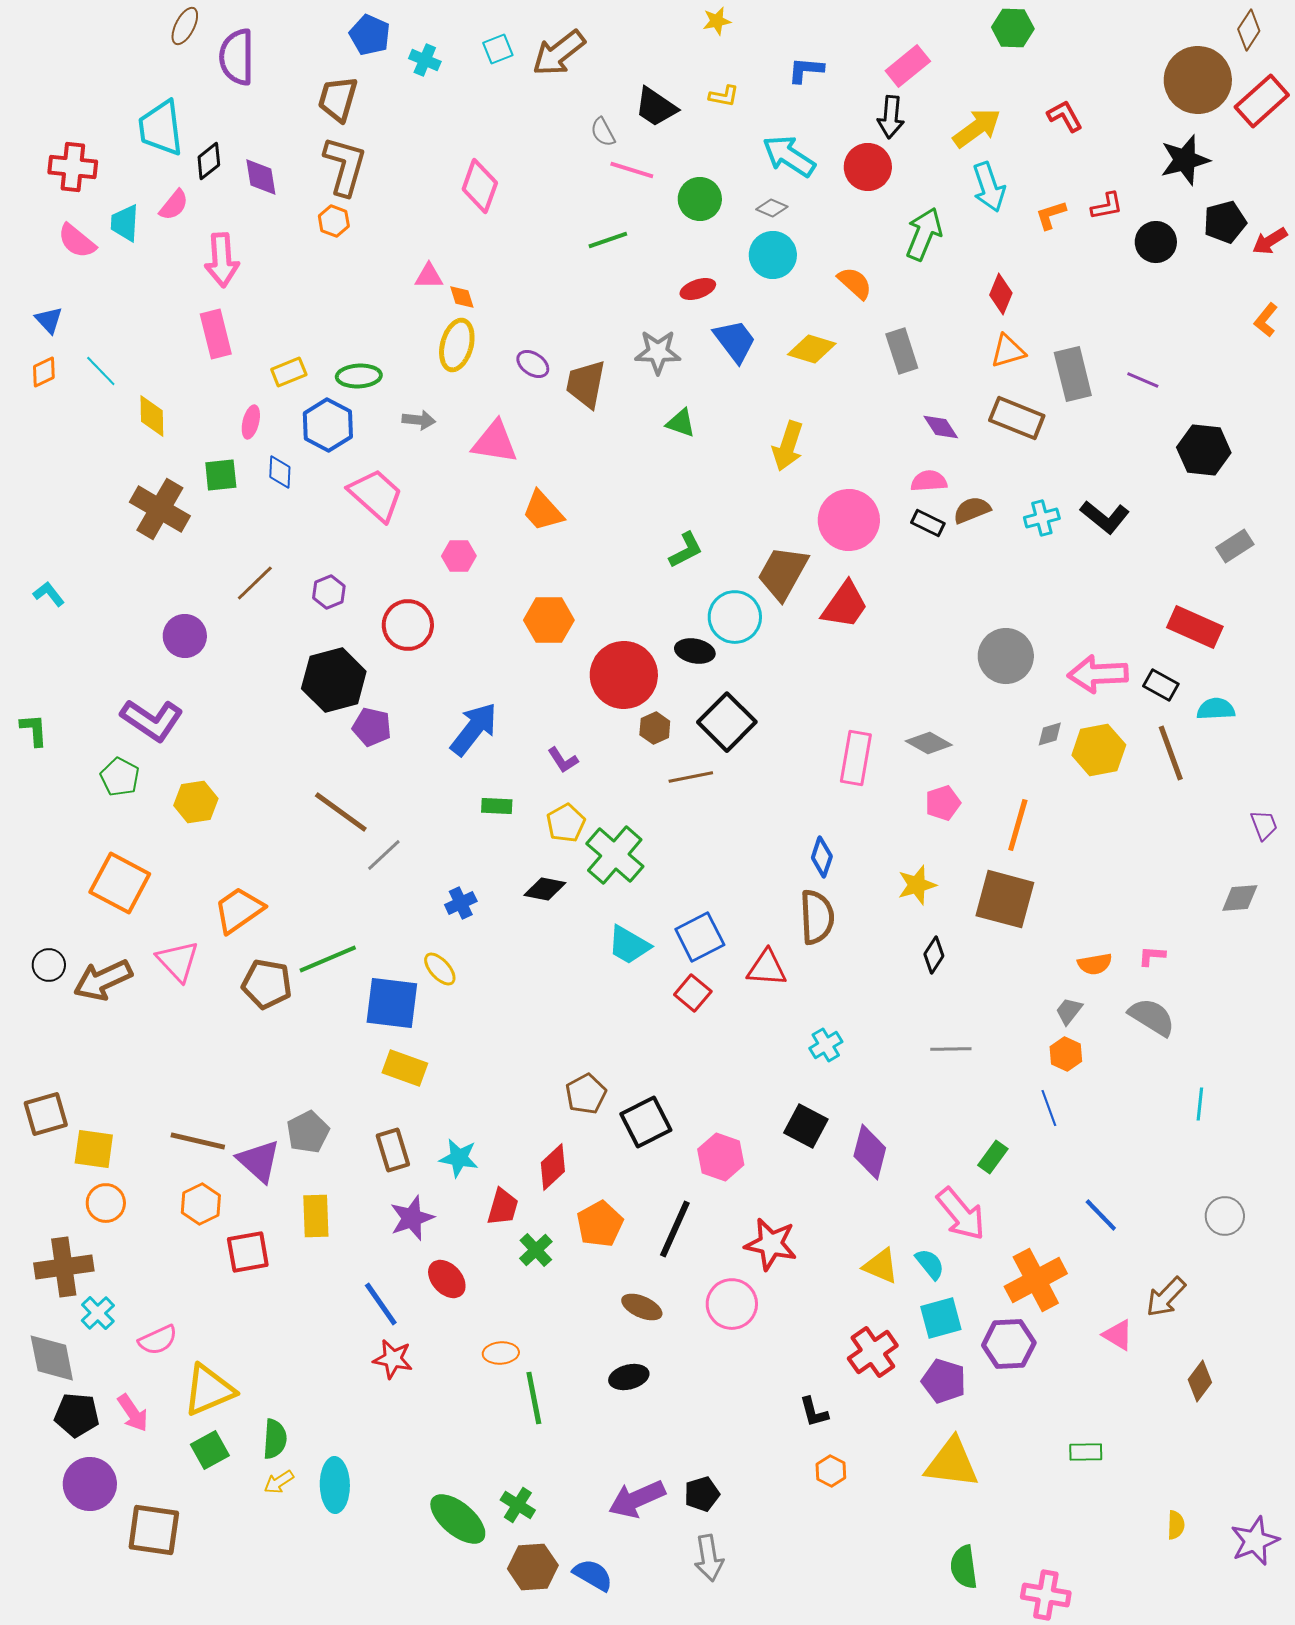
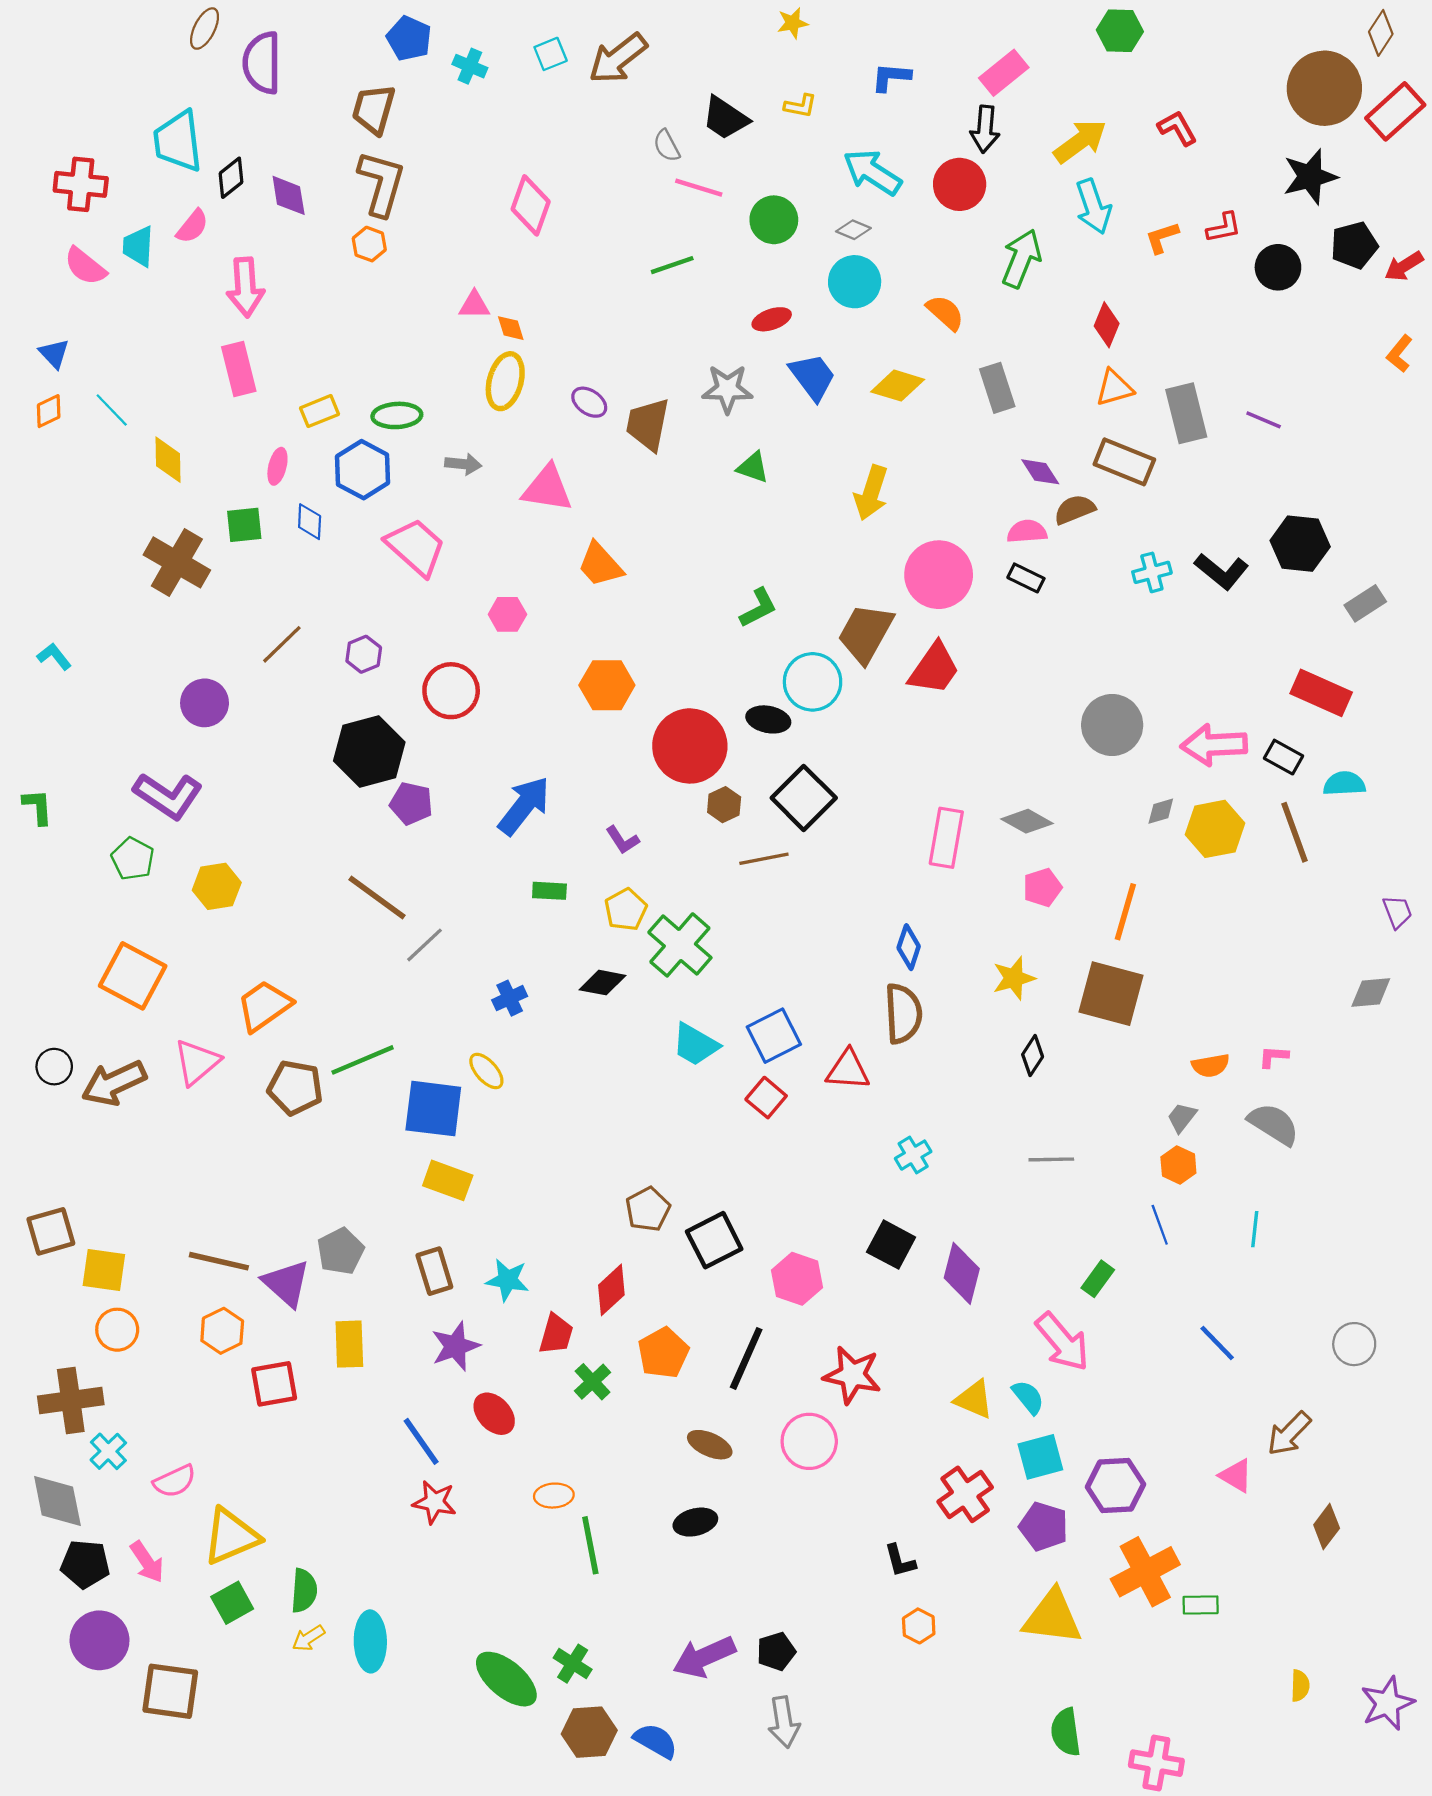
black hexagon: (1204, 450) -> (1300, 544), moved
brown semicircle: (972, 510) -> (1075, 509), moved
pink triangle: (178, 961) -> (197, 1062), turned 33
cyan line: (1200, 1104) -> (1255, 1229), moved
orange cross: (1036, 1280) -> (1145, 1572), moved

